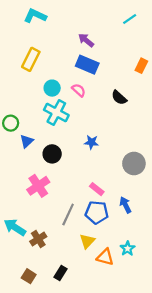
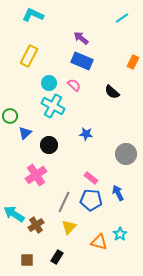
yellow triangle: (87, 241) -> (69, 227), moved
brown square: (29, 276) -> (27, 260), turned -32

